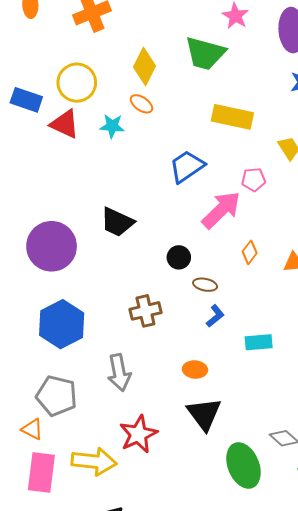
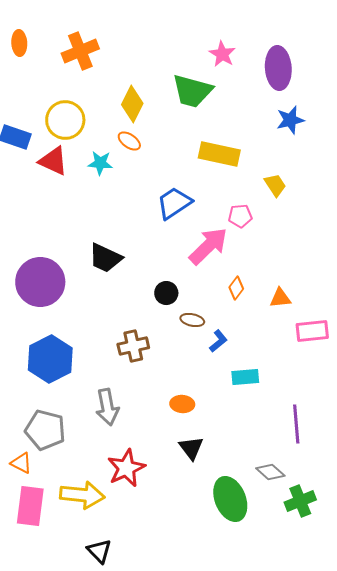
blue L-shape: (215, 316) -> (218, 341), moved
black triangle: (204, 414) -> (191, 448), size x0.7

